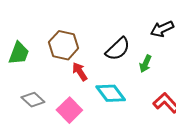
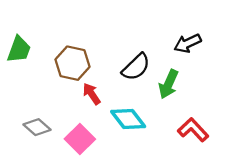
green trapezoid: (19, 53) -> (19, 49), moved
green arrow: (145, 64) -> (169, 84), size x1.4

